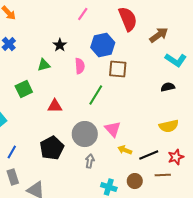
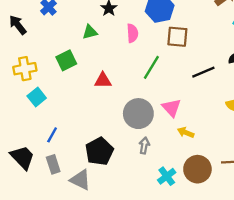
black pentagon: (52, 148) -> (99, 151), moved
black line: (149, 155) -> (203, 72), moved
brown circle: (135, 181) -> (197, 169), size x1.5
cyan cross: (109, 187) -> (167, 176), turned 35

